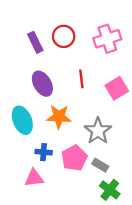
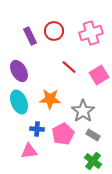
red line: (81, 79) -> (69, 67), turned -42
purple ellipse: (42, 84) -> (19, 71), moved
gray rectangle: (100, 165) -> (93, 135), moved

